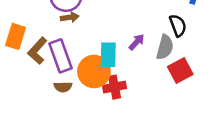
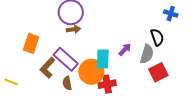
brown L-shape: (37, 51) -> (47, 68), moved
purple rectangle: (61, 56) -> (66, 59), turned -30
brown semicircle: (63, 87) -> (67, 83), turned 80

